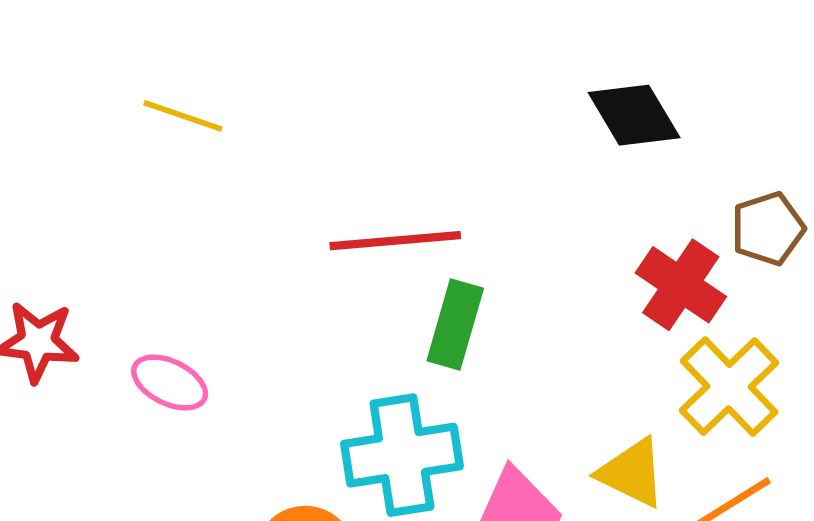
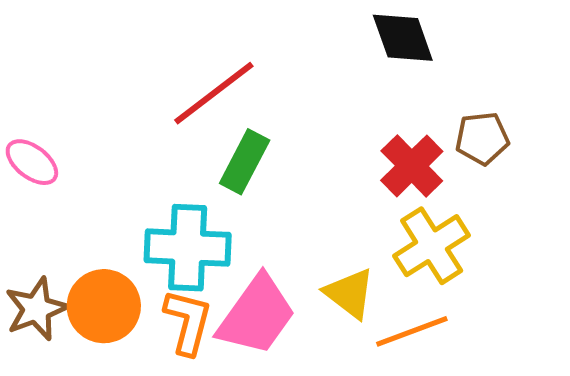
red line: (395, 241) -> (214, 93), turned -44

